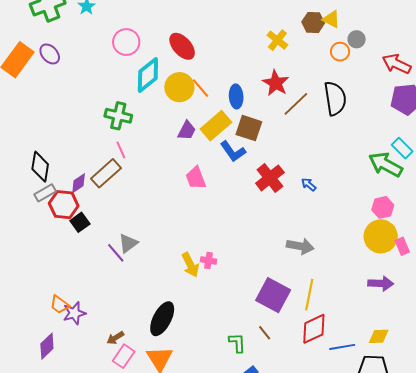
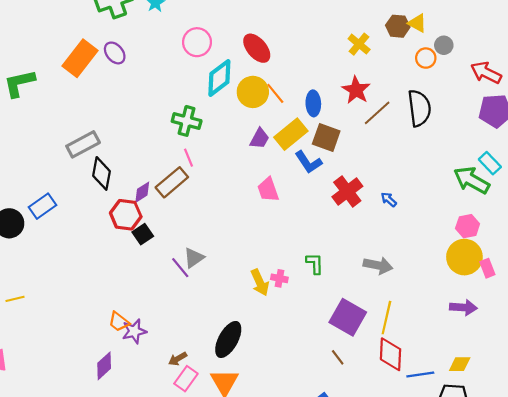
gray rectangle: (45, 193) -> (83, 144), moved, size x1.4
red diamond: (314, 329) -> (391, 354), turned -64
green L-shape: (237, 343) -> (315, 263), moved

